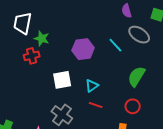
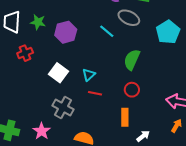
green star: (42, 38) -> (38, 22), moved
purple hexagon: (83, 49) -> (66, 32), moved
white square: (62, 80) -> (59, 73), turned -36

